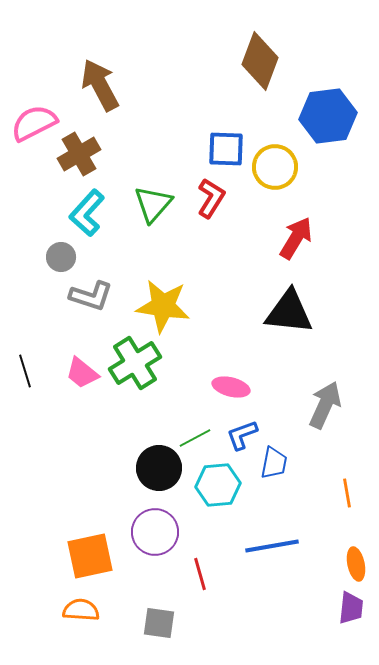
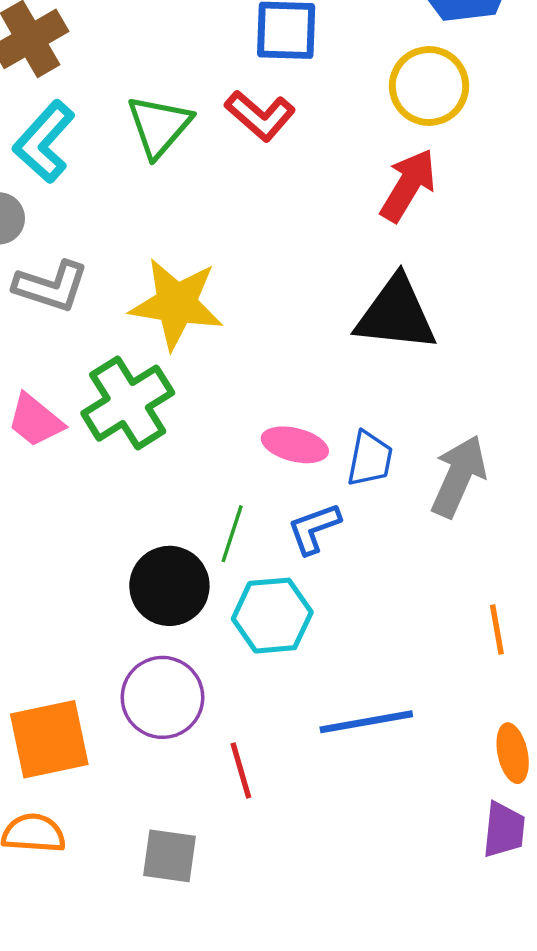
yellow circle: (275, 167) -> (429, 86), moved
red L-shape: (211, 198) -> (260, 116), turned 99
green line: (195, 438) -> (232, 534), turned -44
blue trapezoid: (274, 463) -> (370, 459), moved

